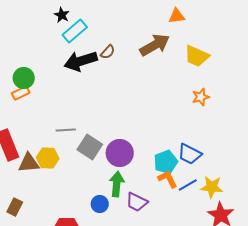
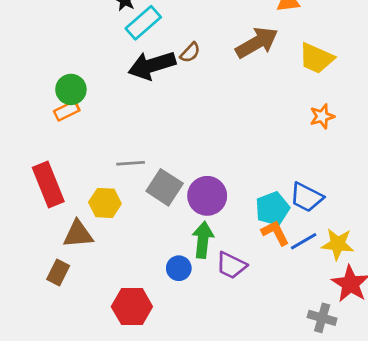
brown triangle: (29, 163) -> (78, 234), moved

